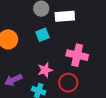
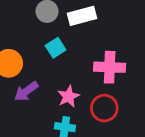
purple arrow: (13, 80) -> (26, 91), moved

